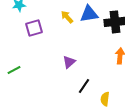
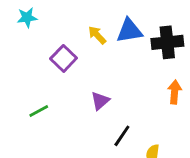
purple square: (34, 28) -> (64, 58), moved, turned -30
green line: (14, 70) -> (39, 111), moved

